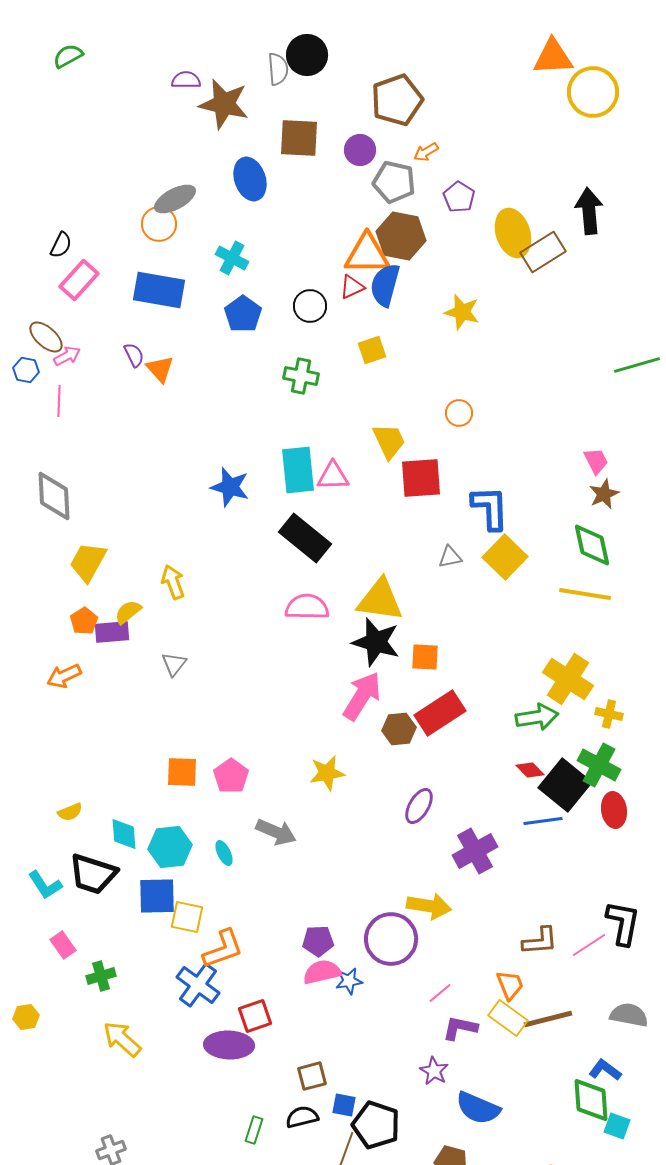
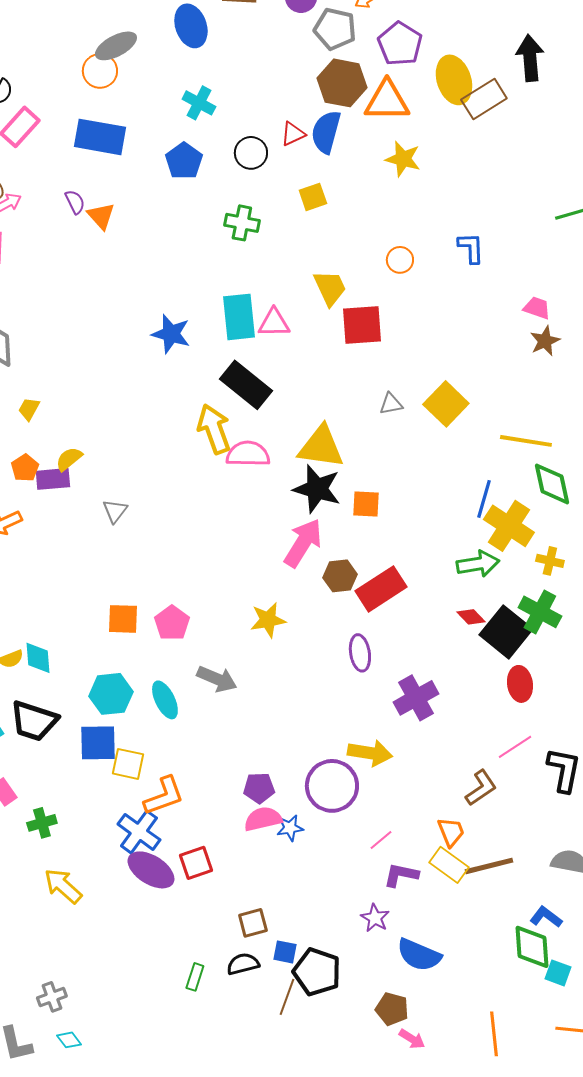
purple pentagon: (459, 197) -> (400, 44), size x1.4
orange triangle: (367, 254) -> (387, 101), moved
cyan cross: (232, 258) -> (199, 103), moved
pink trapezoid: (596, 461) -> (537, 308), turned -44
blue L-shape: (490, 508) -> (471, 248), moved, size x0.7
green diamond: (592, 545) -> (552, 484), moved
yellow trapezoid: (88, 562) -> (29, 409), size x0.6
yellow arrow: (173, 582) -> (214, 429), moved, size x1.4
red rectangle: (440, 713) -> (381, 589), moved
purple ellipse: (419, 806) -> (360, 653), turned -39
red ellipse: (614, 810) -> (520, 684), moved
blue line: (543, 821) -> (484, 499), moved, turned -66
cyan diamond: (124, 834) -> (38, 658), moved
cyan ellipse: (224, 853) -> (165, 700), size x1.5
brown L-shape: (540, 941) -> (481, 788), turned -30
pink line: (589, 945) -> (515, 747), moved
purple ellipse: (229, 1045) -> (151, 870), moved, turned 30

